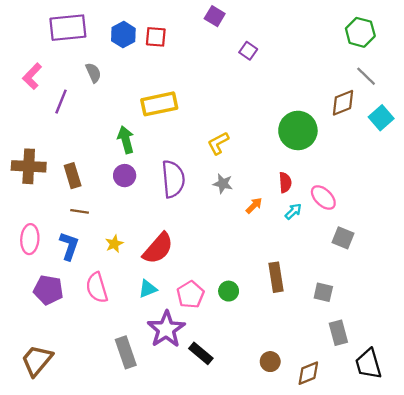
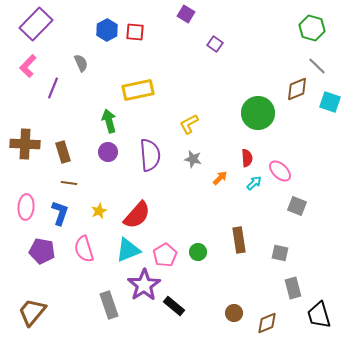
purple rectangle: (68, 28) -> (36, 24), moved, turned -40
cyan square: (381, 118) -> (330, 102), turned -30
cyan triangle: (148, 289) -> (128, 250), size x1.5

